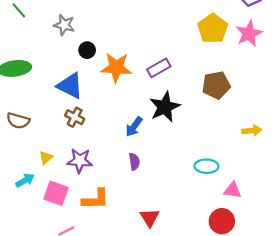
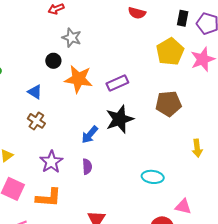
gray star: (64, 25) -> (72, 38), moved
blue triangle: (70, 86) -> (35, 92), size x0.6
yellow arrow: (252, 130) -> (197, 148), turned 84
purple star: (80, 161) -> (51, 162), moved, turned 30
pink triangle: (233, 190) -> (183, 207), moved

